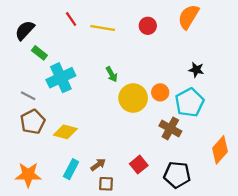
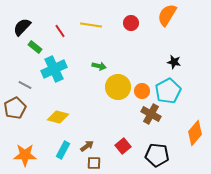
red line: (71, 19) -> (60, 31), moved
green arrow: (112, 74) -> (99, 66), turned -48
orange circle: (160, 92) -> (142, 91), moved
brown pentagon: (33, 122) -> (15, 108), moved

